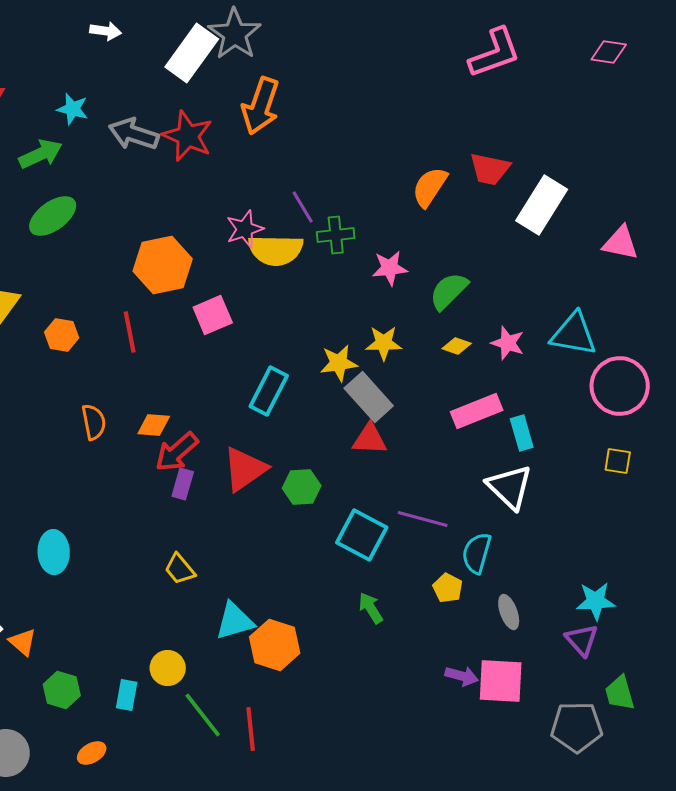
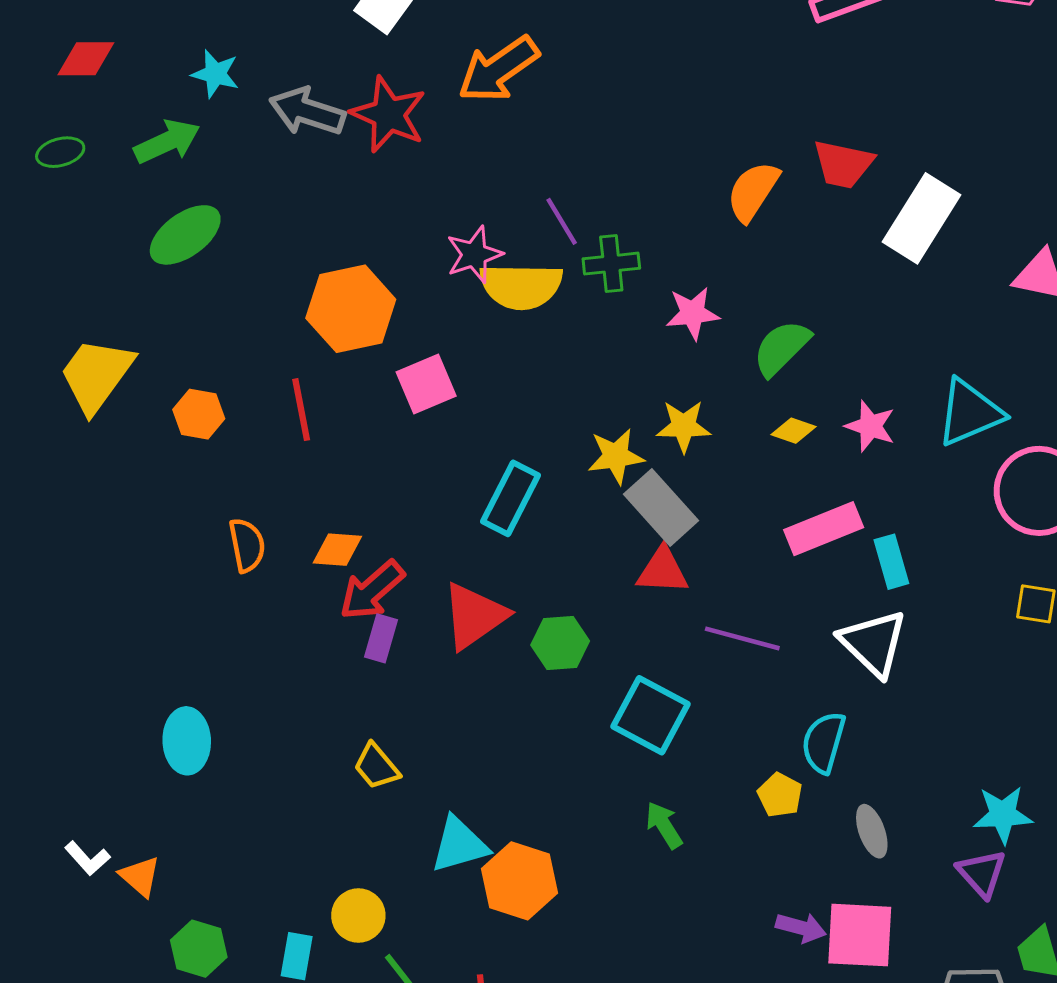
orange arrow: (261, 106) -> (498, 69), turned 36
cyan triangle: (574, 334) -> (970, 413), turned -33
purple line: (423, 519) -> (742, 638), moved

